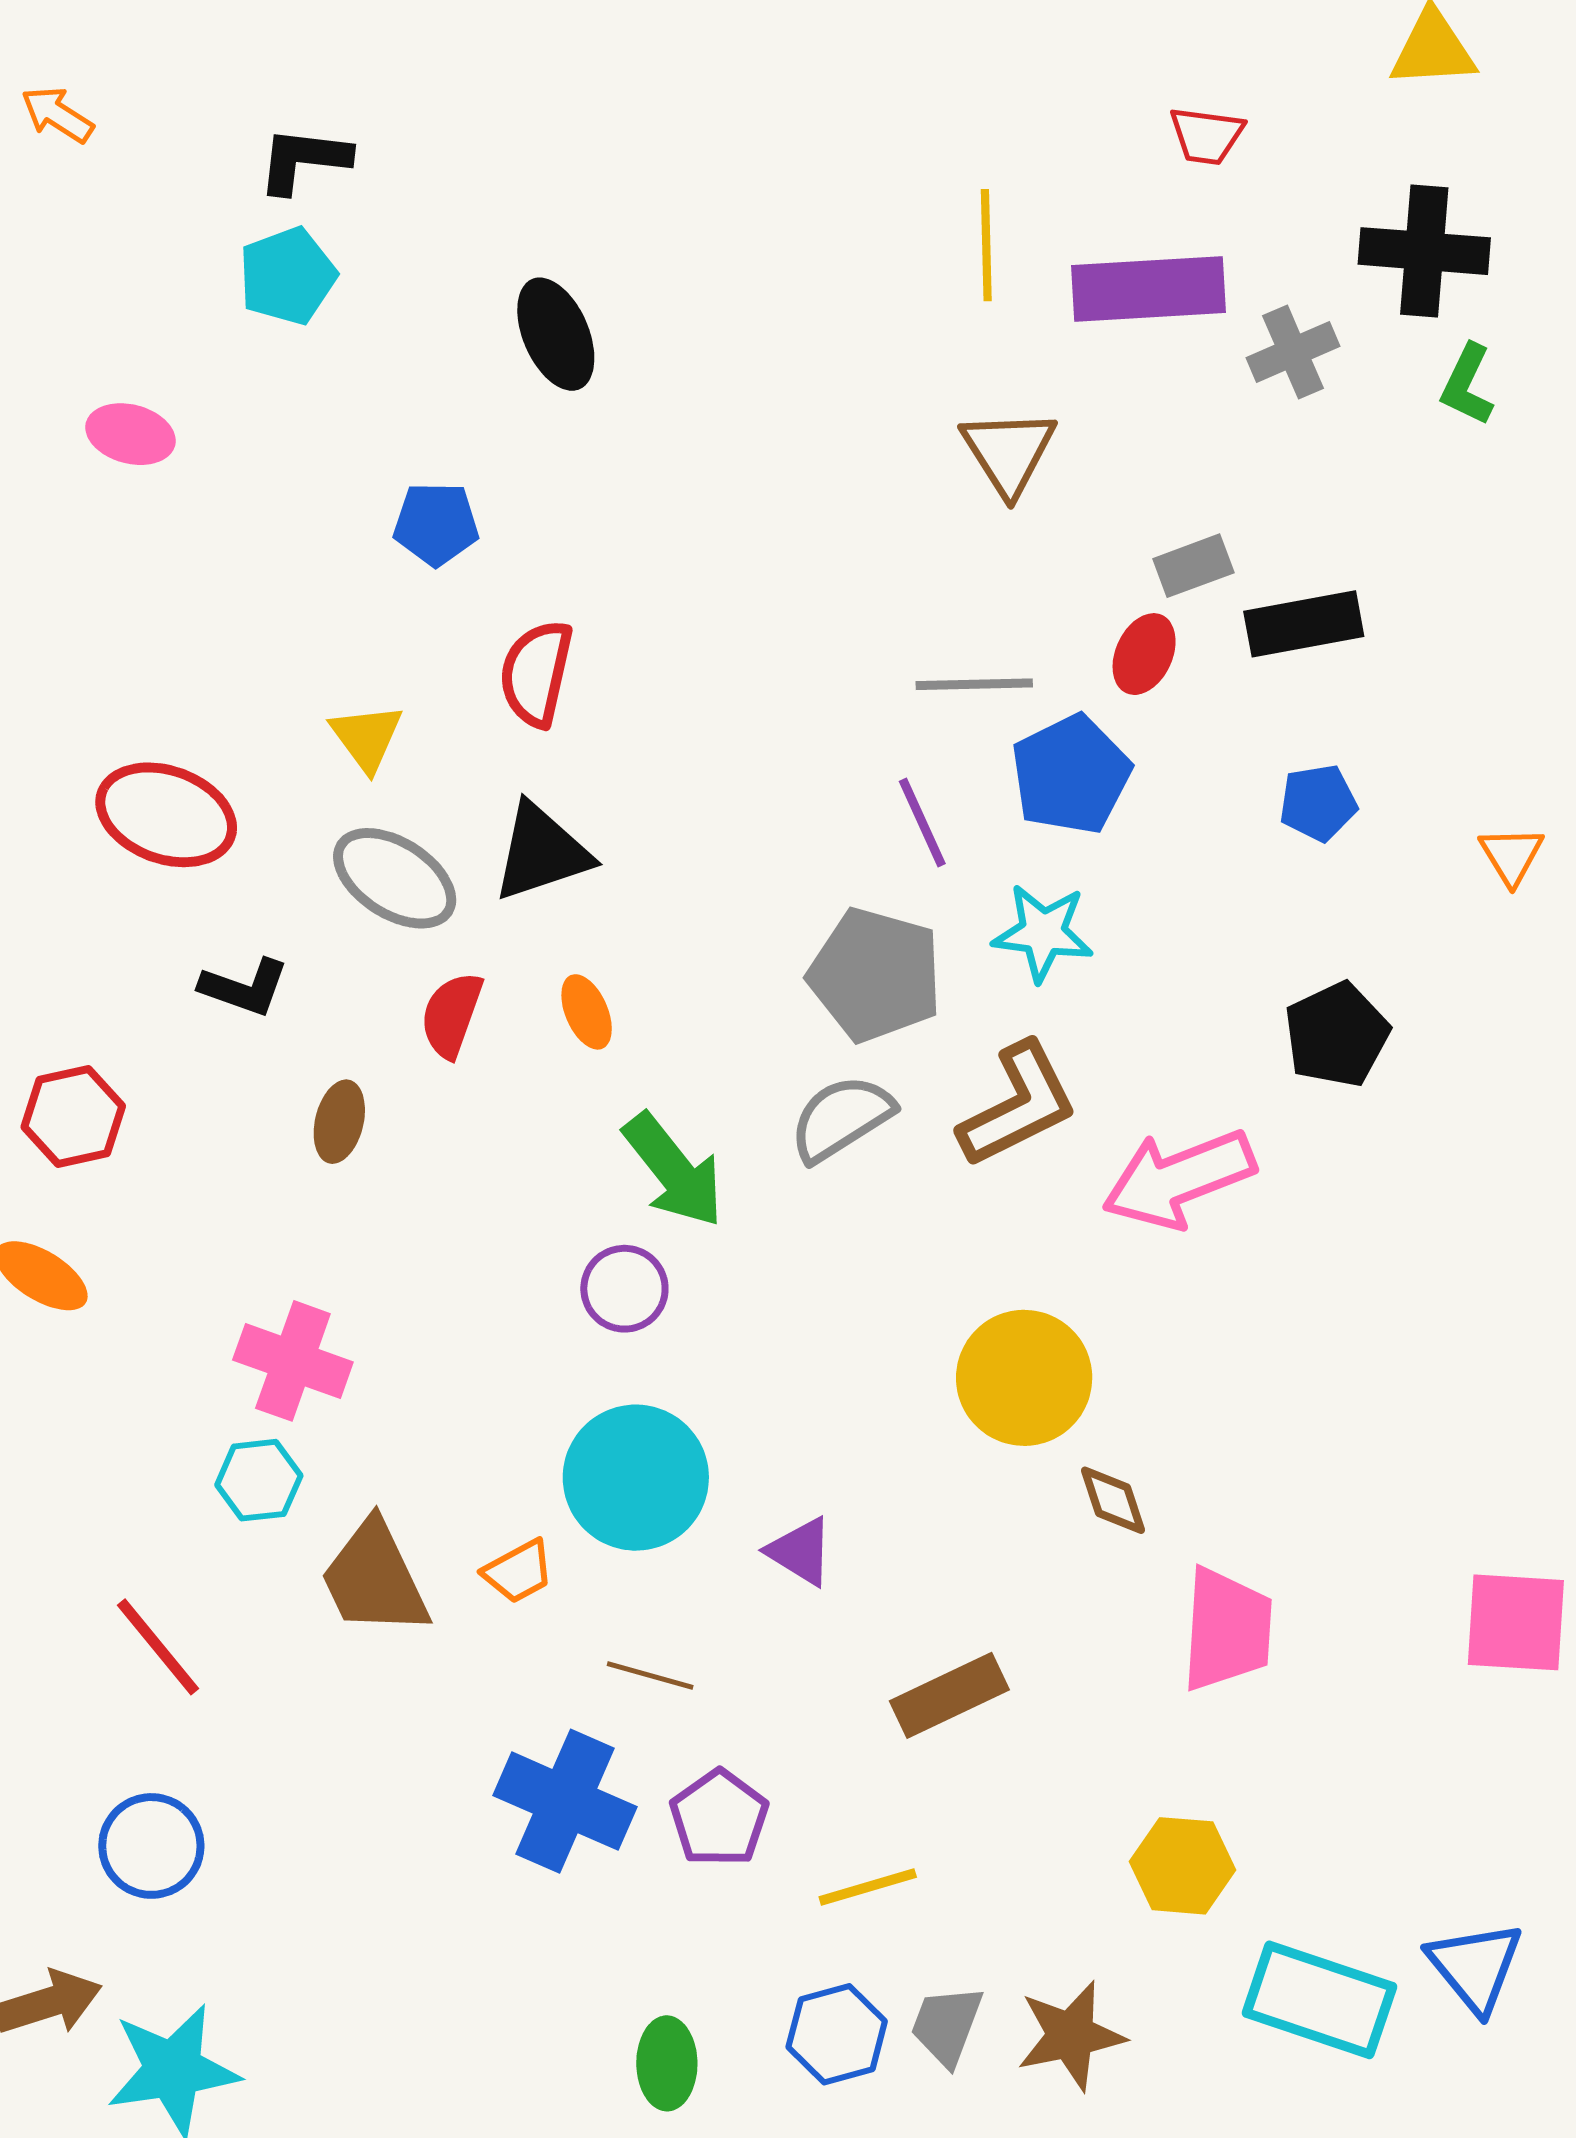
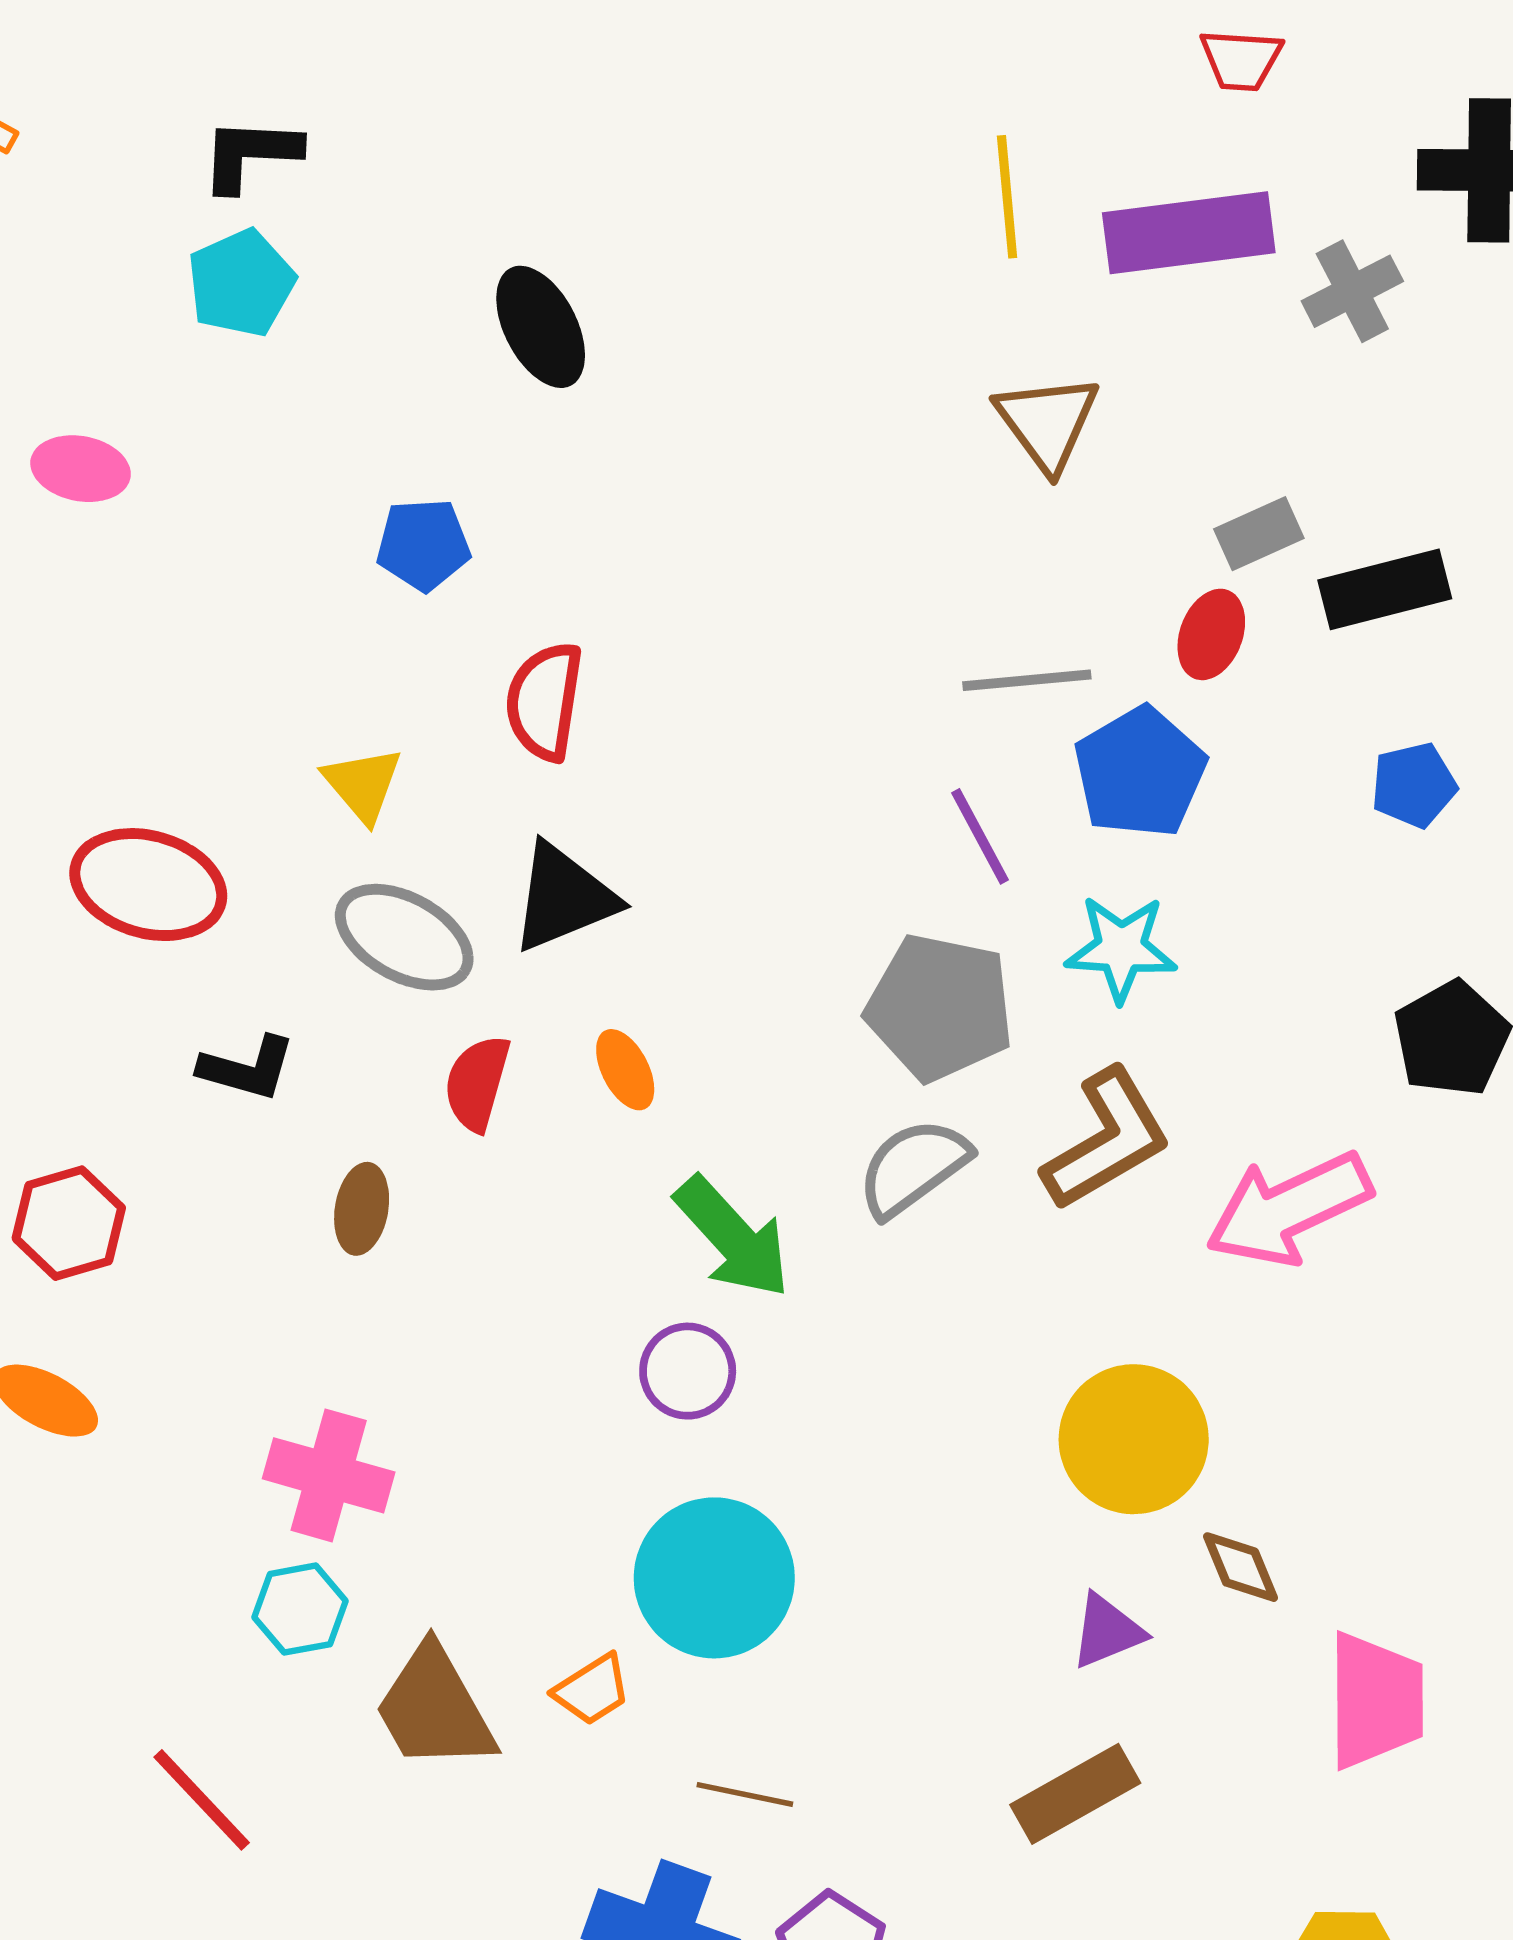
purple triangle: (800, 1551) -> (1107, 1631), moved, turned -50

